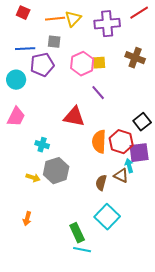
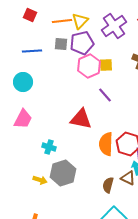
purple cross: (107, 24) -> (114, 26), turned -30
purple pentagon: (42, 65) -> (82, 43), moved

